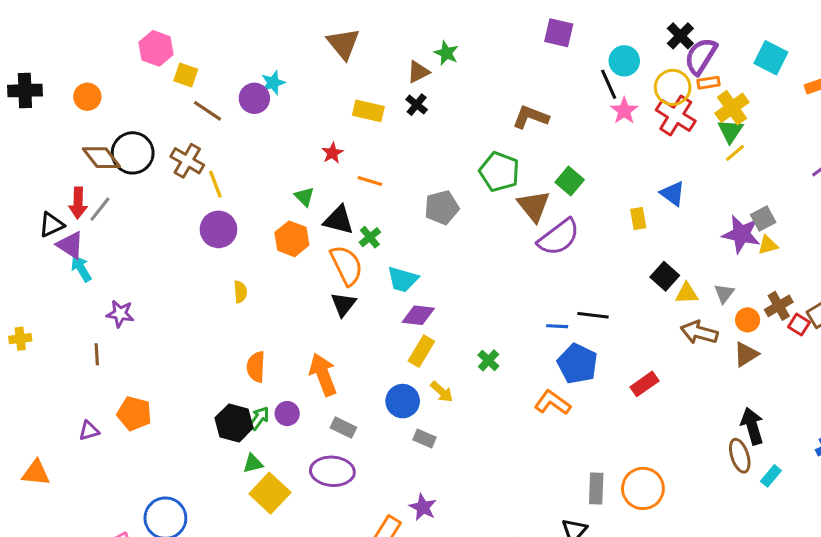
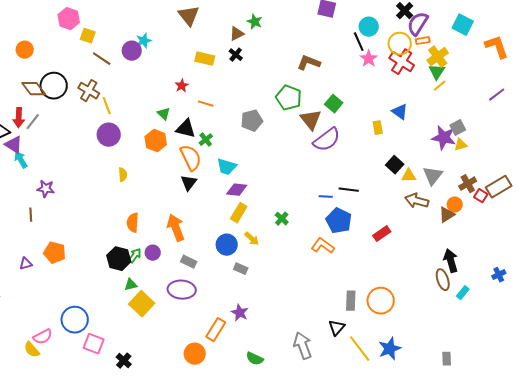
gray triangle: (724, 293) -> (433, 176), size x1.5
orange circle: (748, 320) -> (455, 205), moved

